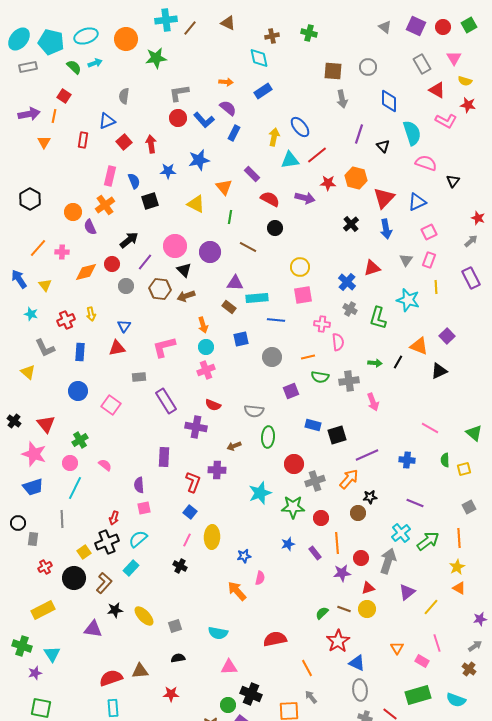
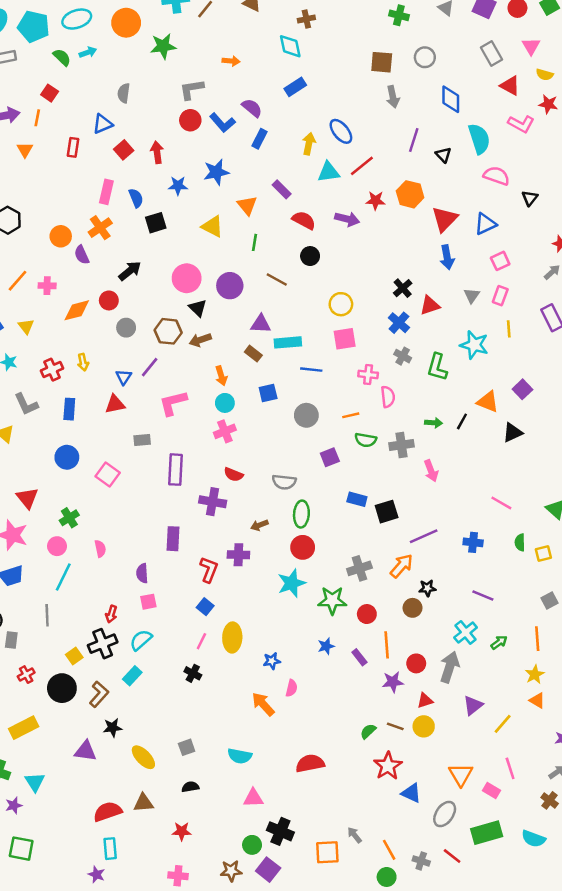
green cross: (309, 33) -> (399, 15), moved
orange arrow: (226, 82) -> (231, 61), moved
black cross: (351, 224) -> (403, 288), moved
purple line: (145, 262) -> (150, 367), moved
purple rectangle: (166, 401) -> (175, 470), turned 35
red circle: (294, 464) -> (303, 547), moved
pink semicircle: (105, 465) -> (100, 549), turned 40
green arrow: (428, 541) -> (499, 642), size x0.6
yellow ellipse: (144, 616) -> (143, 757), moved
orange triangle: (397, 648) -> (461, 775), size x1.5
orange line: (307, 668) -> (389, 850), moved
gray ellipse: (360, 690) -> (445, 814), moved, turned 40

